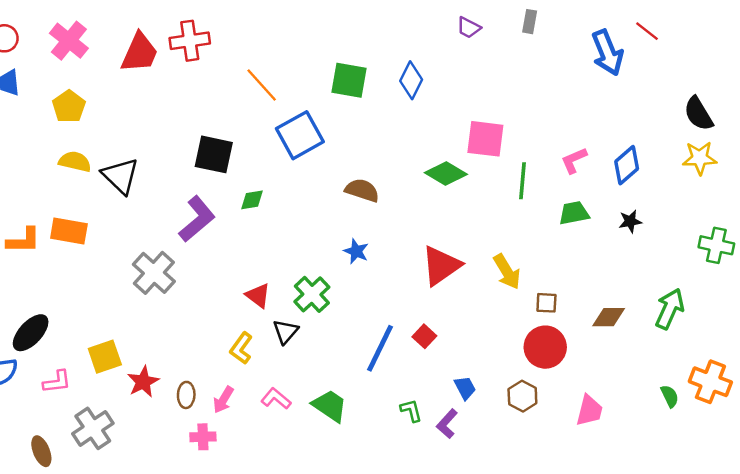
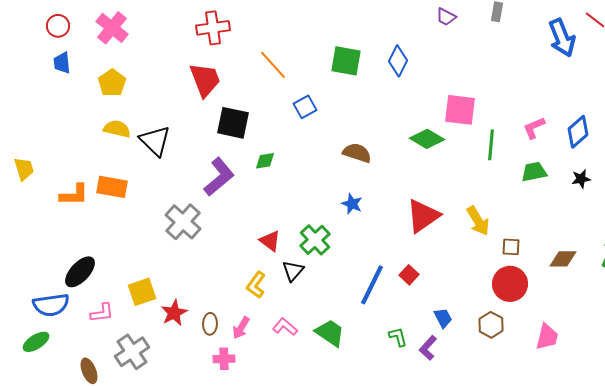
red trapezoid: (140, 53) -> (205, 80), moved, turned -45
blue square: (300, 135) -> (305, 107), size x0.6

